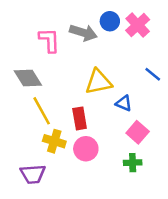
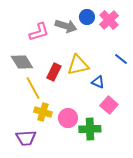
pink L-shape: (49, 40) -> (39, 32), turned 75
red rectangle: (80, 118) -> (54, 72), moved, turned 36
green cross: (133, 163) -> (90, 129), moved, size x1.5

